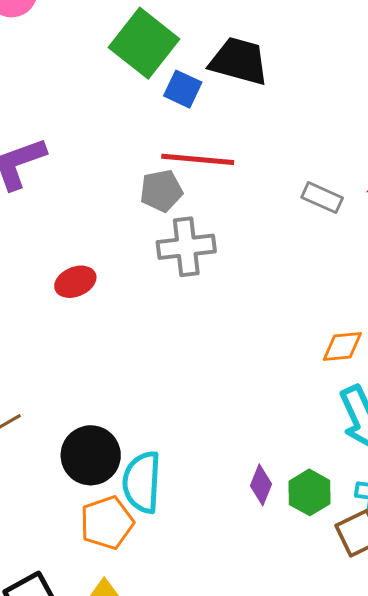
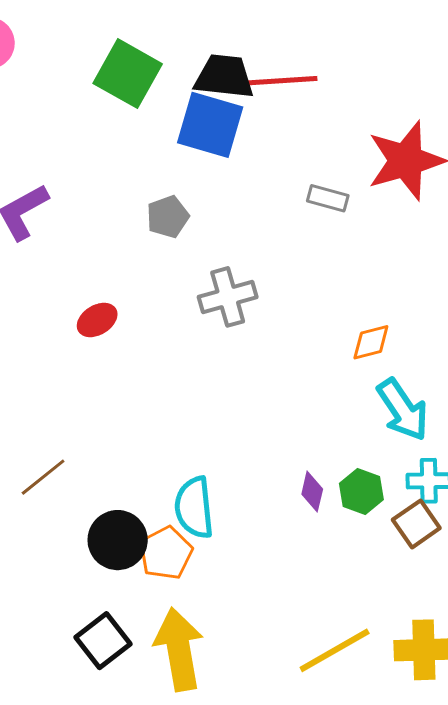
blue square: (183, 89) -> (210, 125), moved, size x1.8
red line: (198, 159) -> (281, 81), moved
gray cross: (186, 247) -> (228, 297), moved
black circle: (91, 455) -> (118, 540), moved

